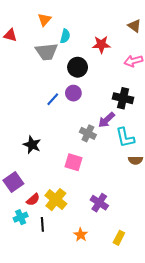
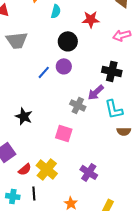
gray trapezoid: (47, 52) -> (17, 40), moved
cyan cross: (21, 217) -> (13, 196), moved, turned 32

